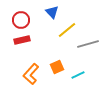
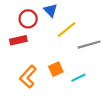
red circle: (21, 20) -> (28, 19), moved

